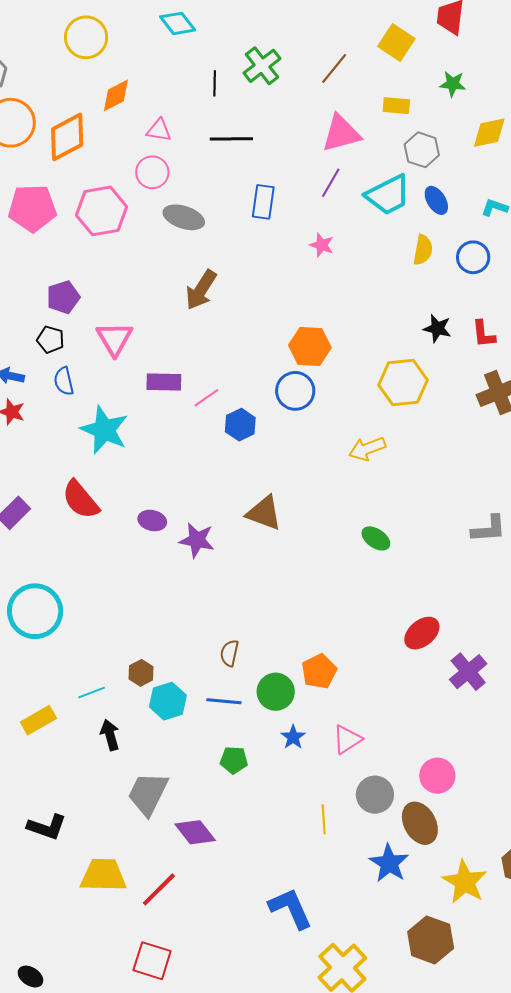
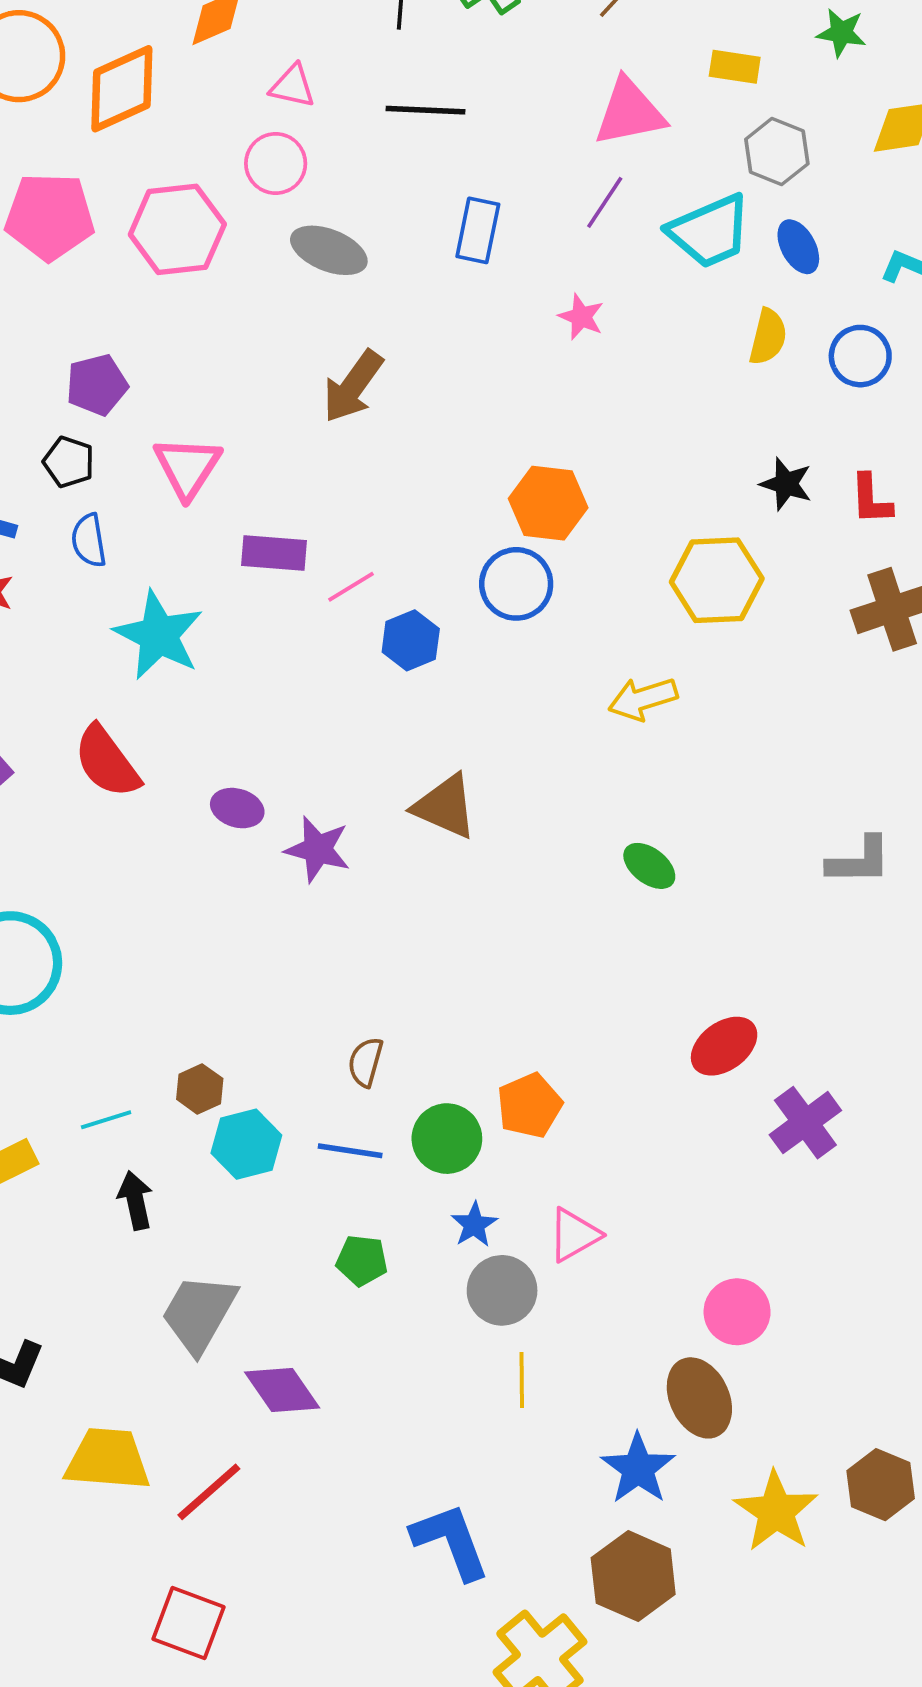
gray circle: (375, 795) -> (502, 1290), moved
brown hexagon: (431, 940) -> (633, 1576), moved

